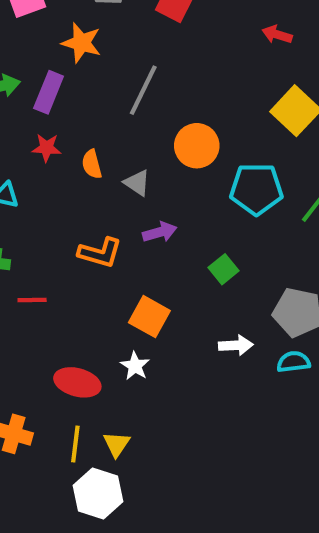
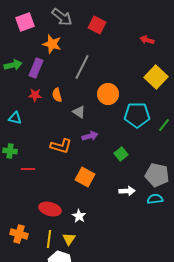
orange semicircle: (92, 164) -> (57, 95), moved
white star: (135, 366) -> (79, 216), moved

